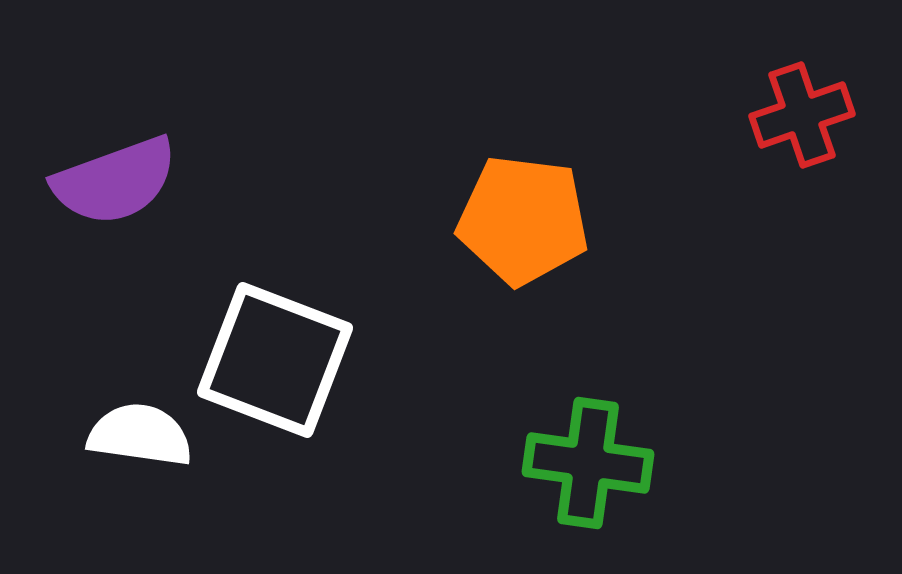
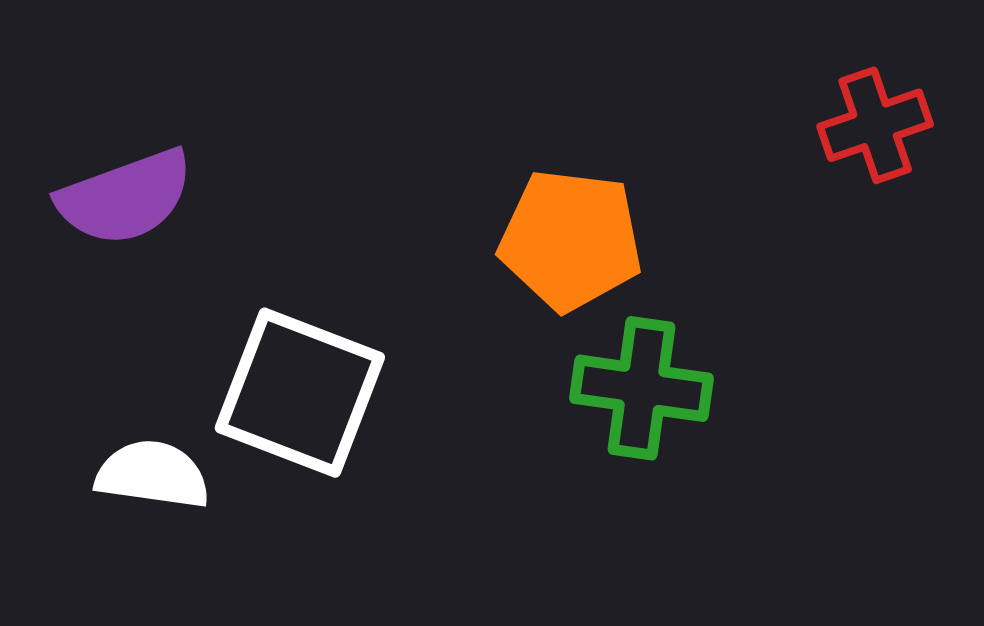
green cross: (588, 463) -> (642, 388), moved

